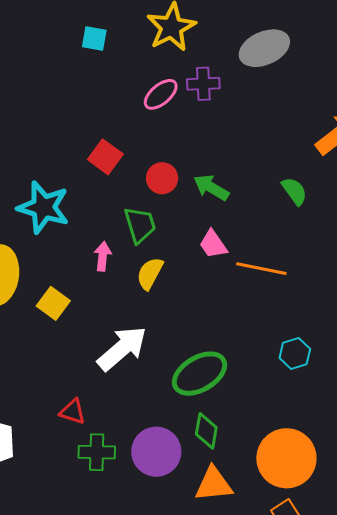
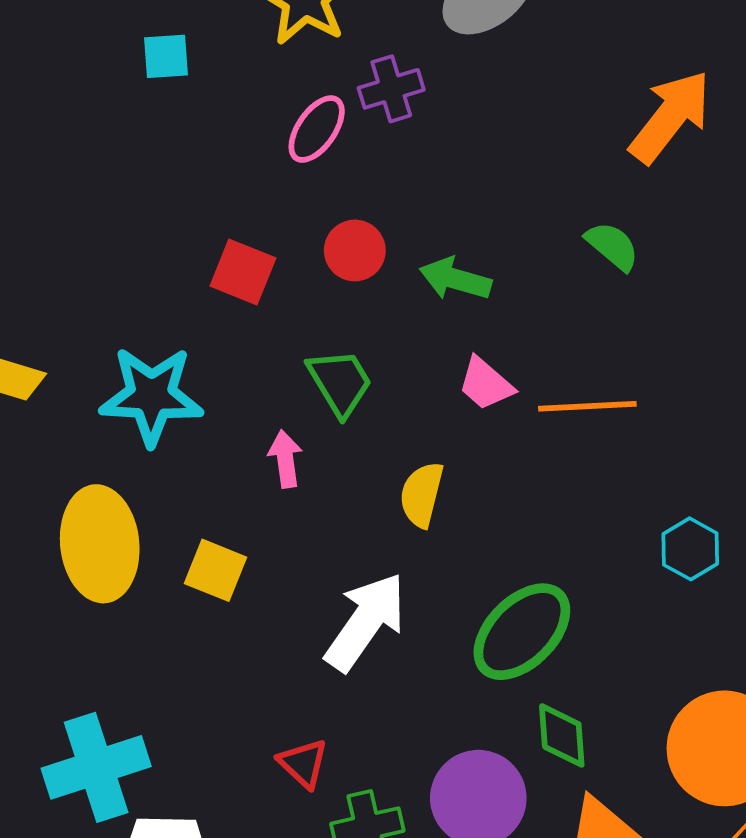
red circle: (162, 178) -> (355, 250), moved
yellow semicircle: (150, 273) -> (422, 495), moved
red triangle: (73, 412) -> (303, 763), turned 40

